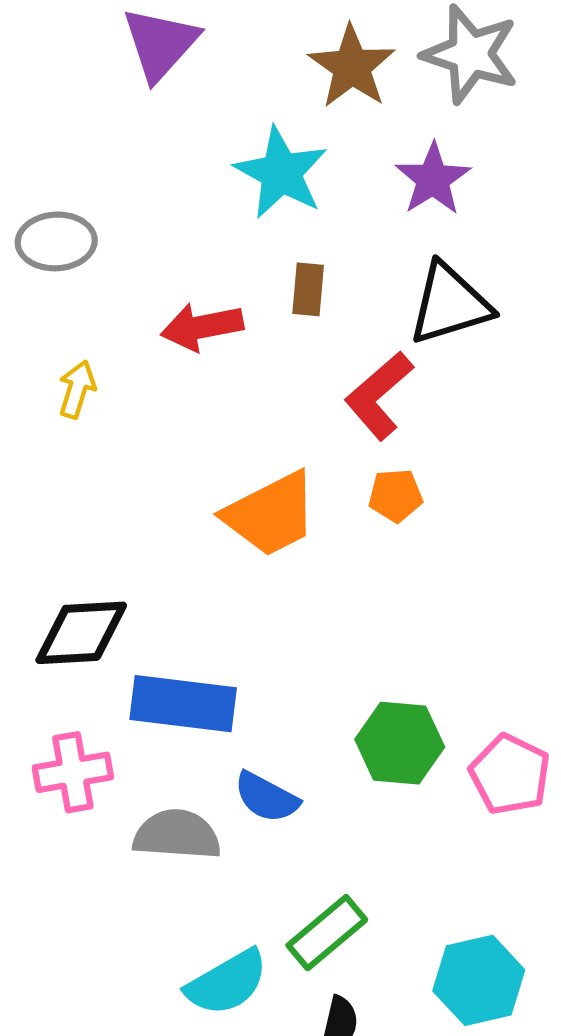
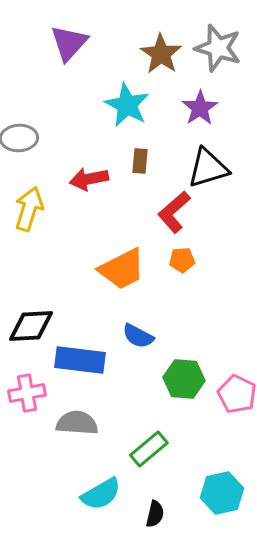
yellow arrow: (77, 389) -> (29, 209), size x1.6
blue semicircle: (266, 797) -> (138, 336), moved
green rectangle: (327, 933) -> (149, 449), moved

